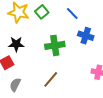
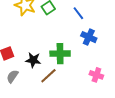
black star: (16, 44) -> (33, 60), moved
green cross: (55, 45) -> (60, 54), moved

